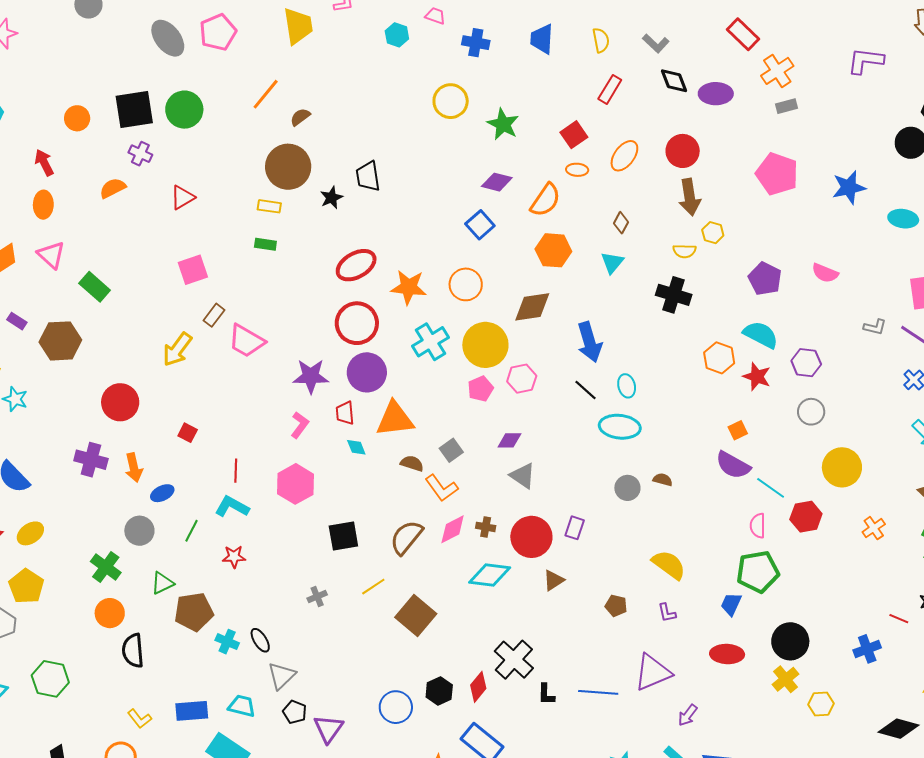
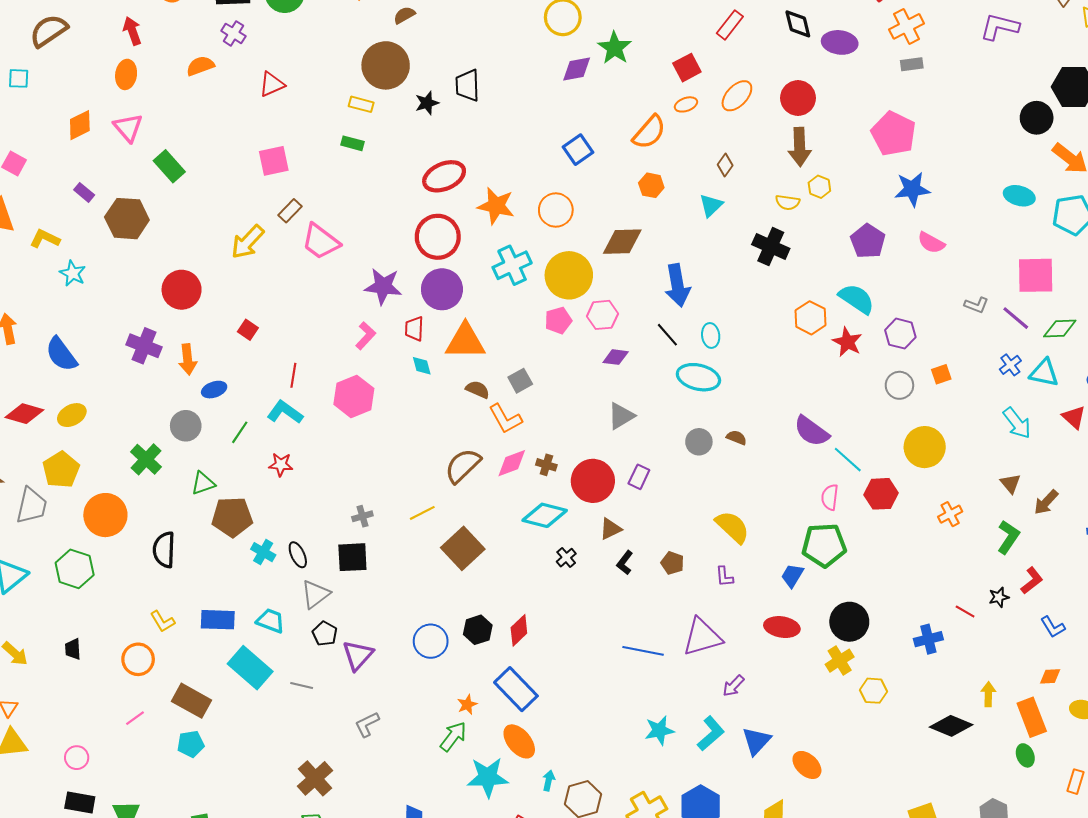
orange ellipse: (577, 170) -> (686, 104), turned -30
purple diamond: (497, 182) -> (577, 69), moved, turned -32
blue star: (849, 187) -> (912, 189), moved
orange hexagon: (553, 250) -> (651, 185), size x0.7
orange square: (738, 430) -> (941, 374), moved
purple diamond: (509, 440) -> (616, 357), moved
gray triangle: (523, 476) -> (621, 416), moved, turned 48
black square: (343, 536) -> (352, 557), moved
orange circle: (110, 613) -> (105, 515), moved, size x1.4
black cross: (514, 660) -> (566, 558), moved, size x0.5
black L-shape: (546, 694) -> (625, 563), moved, turned 30

